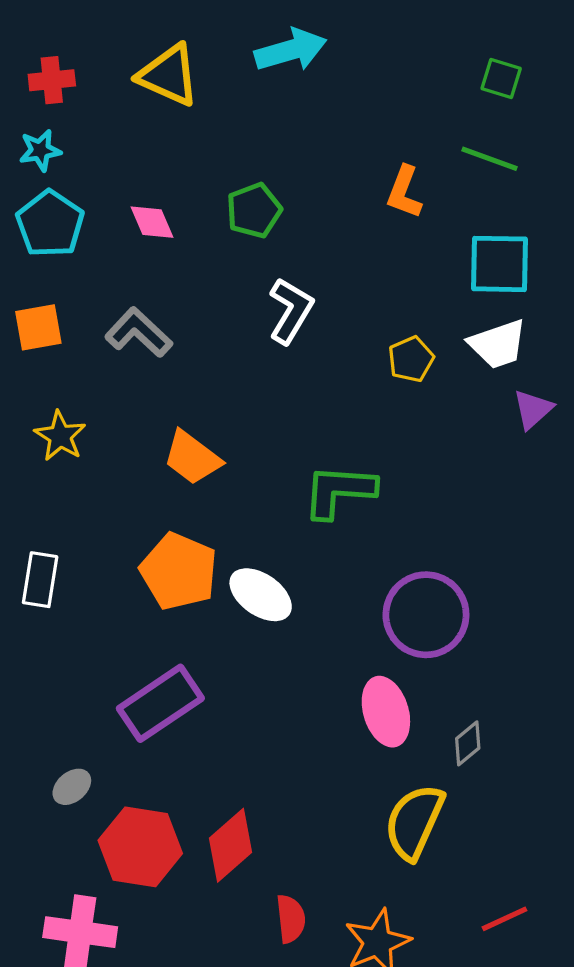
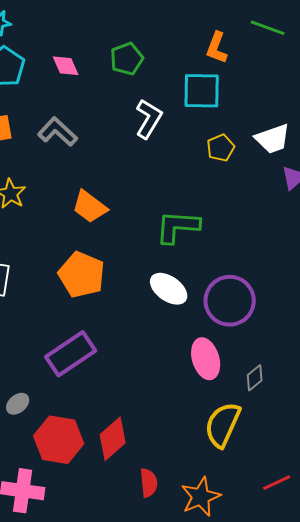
cyan square: (499, 264) -> (202, 91), moved
white ellipse: (261, 595) -> (169, 289), moved

